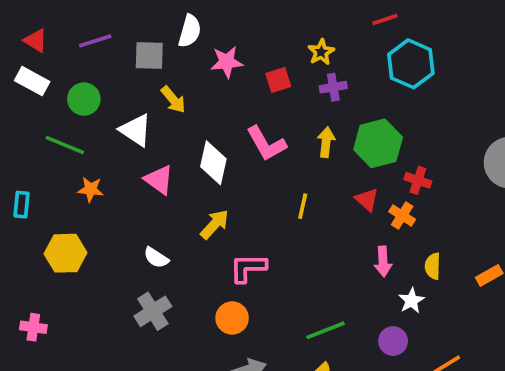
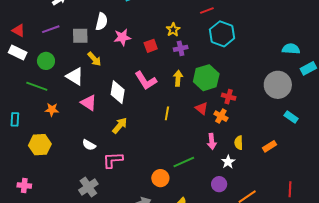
pink L-shape: (248, 268) -> (113, 160), moved
gray cross: (153, 311) -> (88, 187), moved
orange circle: (232, 318) -> (160, 178), moved
green line: (325, 330) -> (184, 162), moved

